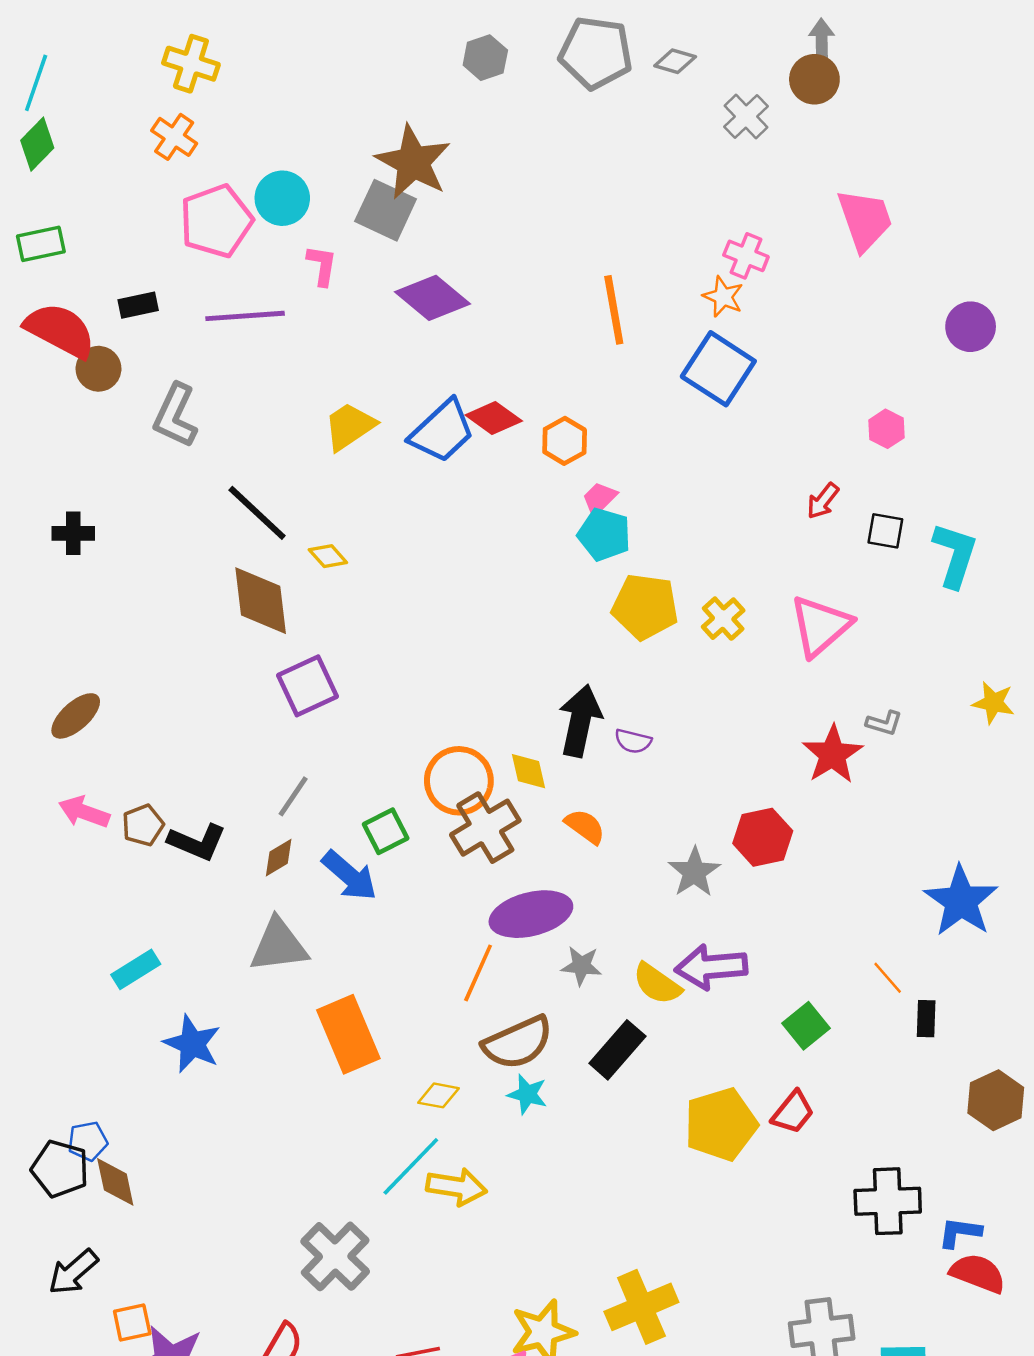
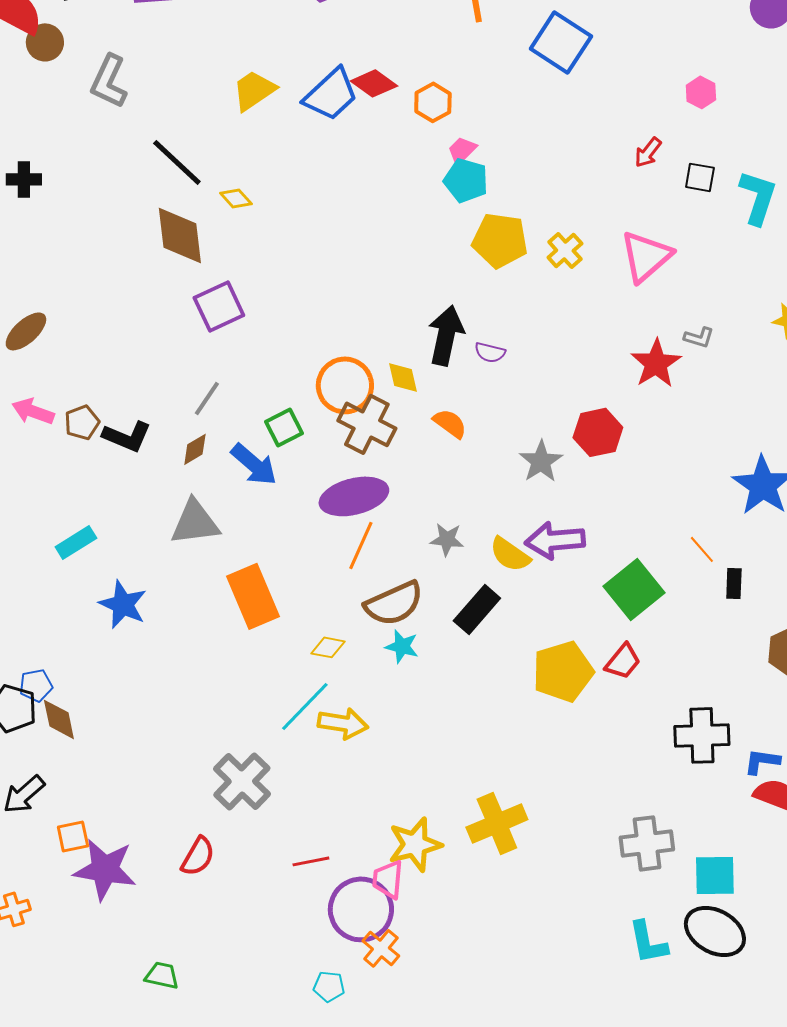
brown cross: (485, 828) -> (367, 424), turned -32
purple ellipse: (531, 914) -> (354, 496), moved
green square: (806, 1026) -> (634, 589), size x1.5

